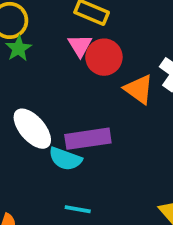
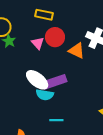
pink triangle: (80, 46) -> (38, 43), moved
white ellipse: (32, 129) -> (37, 80), moved

